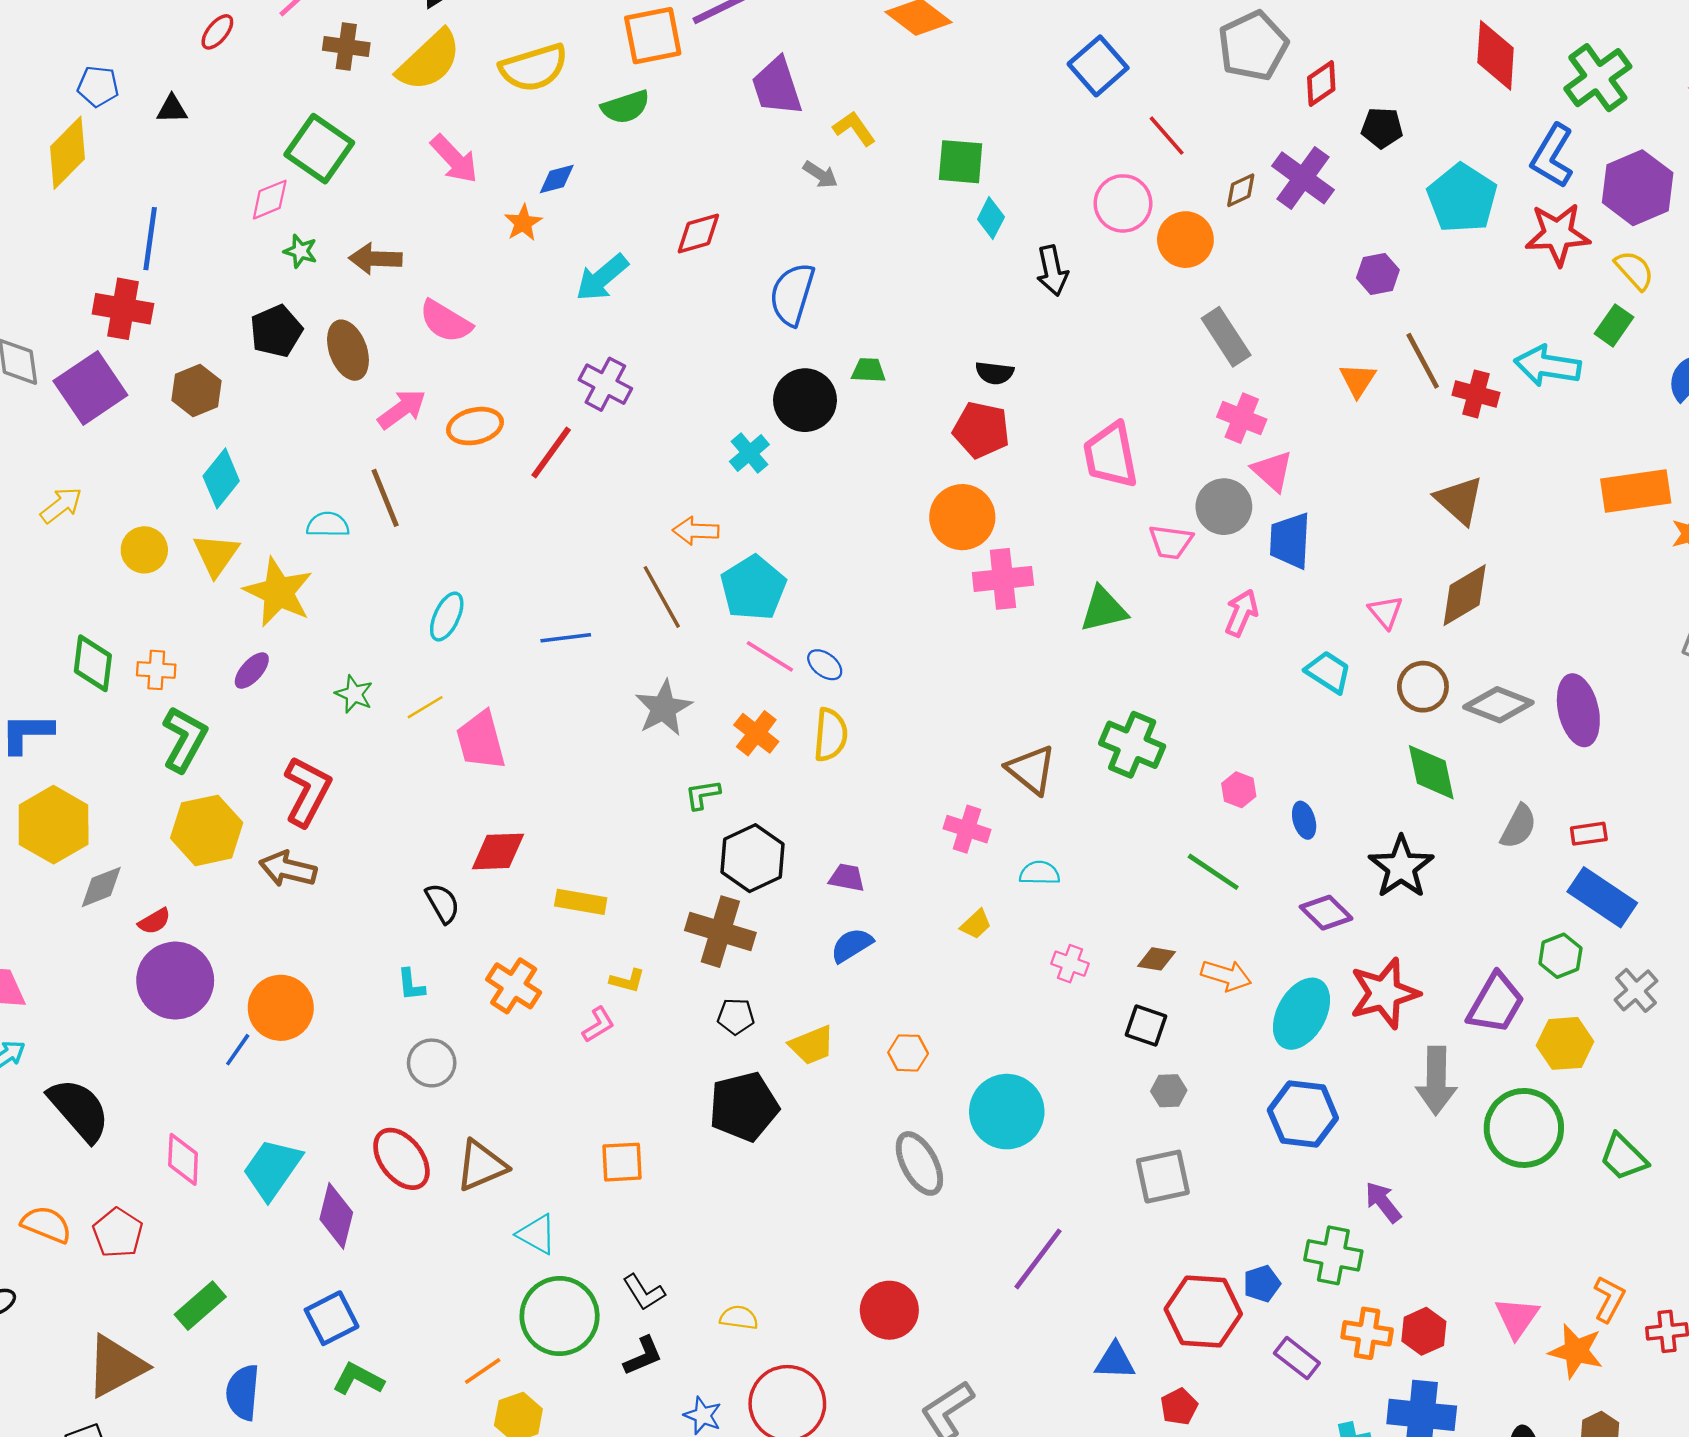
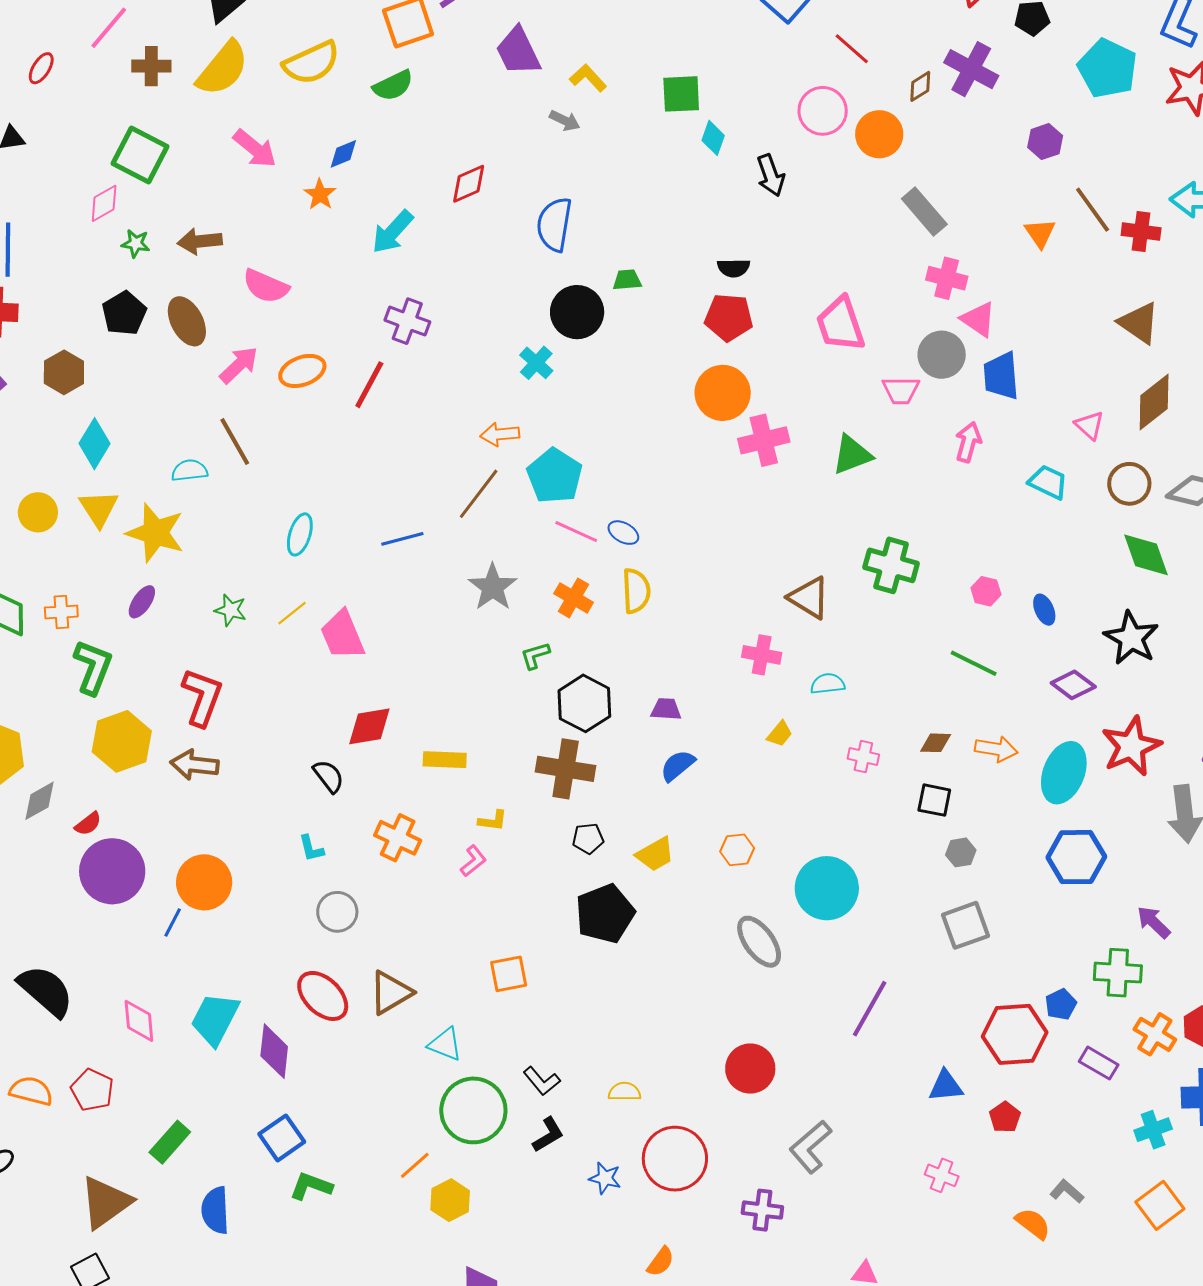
brown line: (662, 597) -> (479, 494), turned 74
orange cross: (1367, 1333) -> (1155, 1034), turned 30

